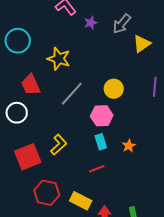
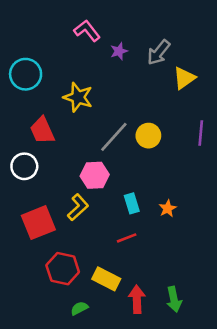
gray line: (72, 94) -> (114, 137), moved
pink hexagon: (102, 116) -> (95, 175), moved

